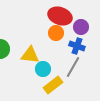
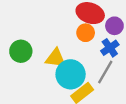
blue cross: (77, 46) -> (110, 48), turned 35
cyan circle: (43, 69) -> (71, 74), size x1.6

